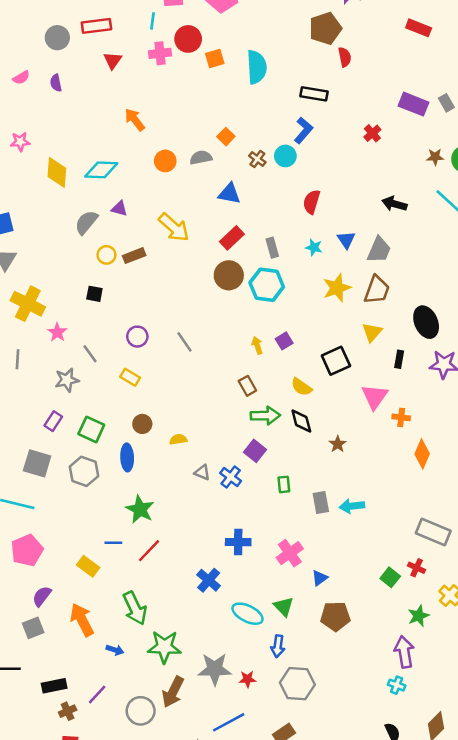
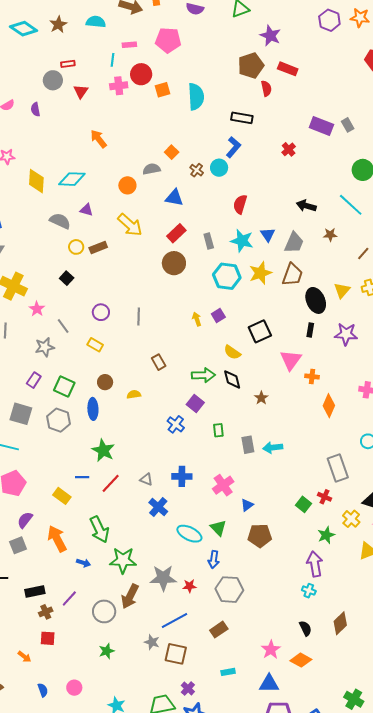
red rectangle: (96, 26) -> (68, 64), size x0.6
red rectangle: (419, 28) -> (288, 69), moved
gray circle: (57, 38) -> (53, 80), moved
brown star: (435, 157) -> (330, 235), moved
orange circle: (165, 161) -> (127, 185), moved
gray semicircle: (86, 222) -> (60, 221), turned 75
cyan star: (314, 247) -> (242, 241), size x1.6
cyan hexagon: (267, 285) -> (227, 276), moved
black square: (94, 294) -> (67, 278), turned 32
black ellipse: (426, 322) -> (316, 300), moved
yellow triangle: (372, 332) -> (342, 290), moved
gray line: (185, 342) -> (139, 317), turned 36
brown rectangle: (247, 386) -> (159, 362), moved
gray triangle: (202, 472) -> (146, 479), moved
gray rectangle: (433, 532) -> (338, 468), turned 48

